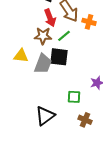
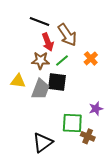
orange cross: (89, 22) -> (91, 58), moved, turned 32
green square: (74, 97) -> (72, 123), size x1.5
brown cross: (85, 120) -> (88, 136), moved

